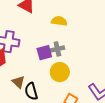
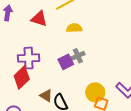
yellow circle: (60, 72) -> (95, 92), moved

